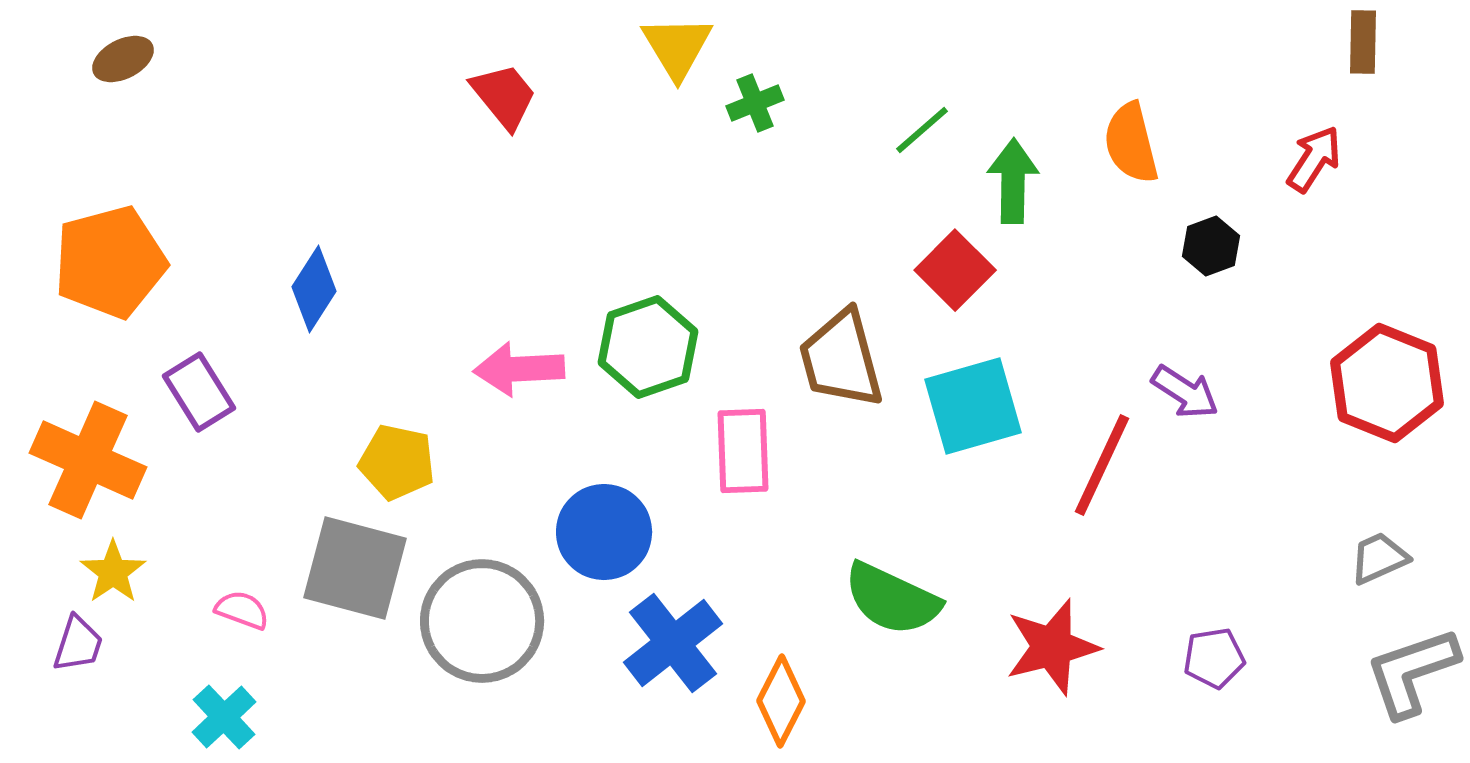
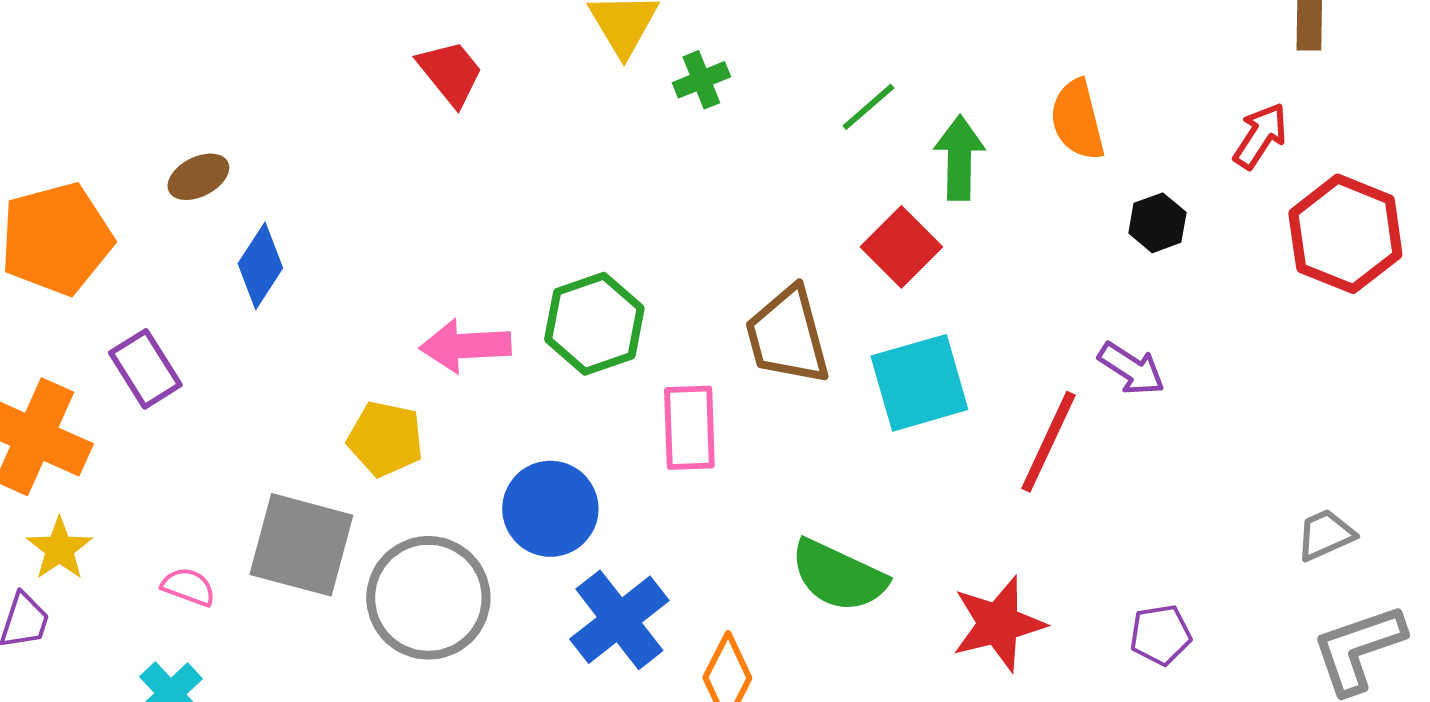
brown ellipse: (123, 59) -> (198, 177), moved
red hexagon: (1387, 383) -> (1345, 234), moved
yellow pentagon: (397, 462) -> (385, 439), moved

